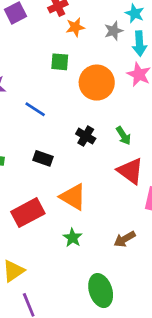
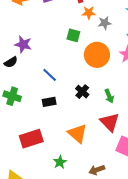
gray star: (114, 31) -> (105, 23), moved
blue line: (35, 109) -> (50, 75), moved
black rectangle: (43, 158) -> (49, 102), turned -40
orange triangle: (73, 197) -> (77, 133), moved

